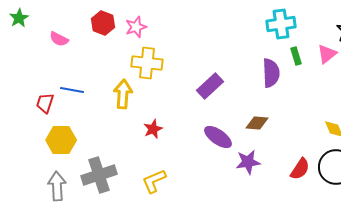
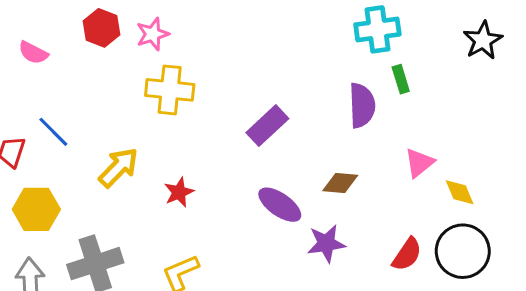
pink triangle: (327, 54) -> (419, 163), moved
blue line: (72, 90) -> (53, 132), turned 35
yellow arrow: (123, 94) -> (119, 167), moved, turned 40

